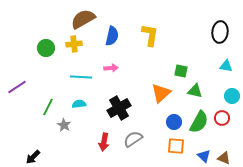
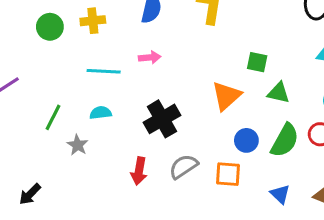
orange square: (176, 146) -> (228, 174), moved
blue triangle: (204, 156) -> (280, 194), moved

